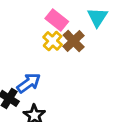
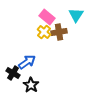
brown cross: (74, 41) -> (59, 32), turned 35

